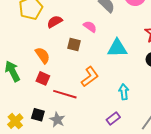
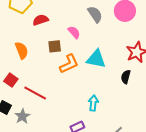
brown square: (74, 45) -> (55, 46), turned -32
orange L-shape: (90, 77) -> (69, 64), moved
red square: (43, 78) -> (11, 80), moved

